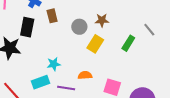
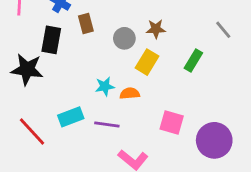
gray line: (149, 30) -> (223, 30), moved
cyan star: (54, 64) -> (105, 86), moved
orange semicircle: (85, 75) -> (130, 93), moved

